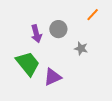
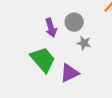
gray star: (81, 48) -> (84, 43), moved

